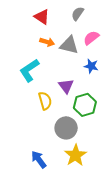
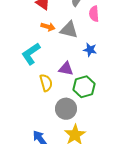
pink semicircle: (91, 38) -> (94, 14), moved, turned -56
purple triangle: (66, 86) -> (66, 69), turned -42

